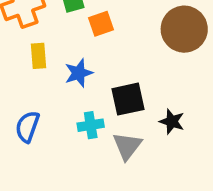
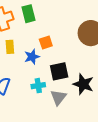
orange square: (101, 24) -> (46, 43), moved
black star: (172, 122) -> (83, 84), size x1.5

